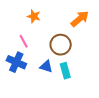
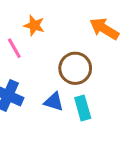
orange arrow: (80, 19) -> (104, 29), turned -108
pink line: (24, 41) -> (14, 48), moved

